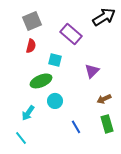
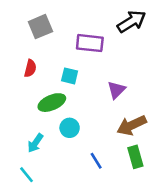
purple rectangle: (71, 34) -> (90, 43), turned -35
red semicircle: (31, 46) -> (30, 68), moved
brown arrow: (104, 99) -> (132, 125), size x1.6

